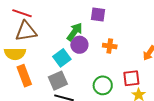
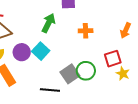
purple circle: (79, 45) -> (22, 52), moved
gray square: (58, 81) -> (70, 74), moved

